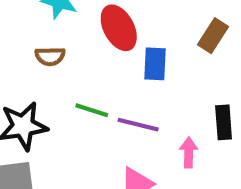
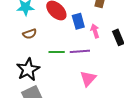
pink arrow: (189, 152) -> (95, 31), moved

